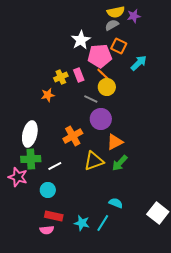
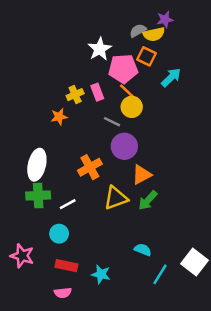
yellow semicircle: (116, 12) -> (154, 34), moved
pink star: (18, 177) -> (22, 256), moved
cyan line: (103, 223) -> (160, 274), moved
pink semicircle: (47, 230) -> (63, 293), moved

